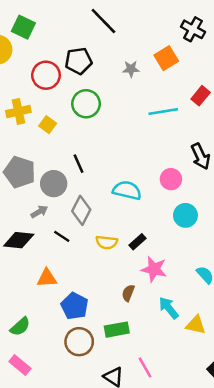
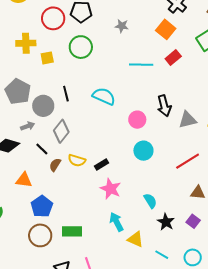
orange square: (166, 58) -> (166, 29), moved, turned -30
yellow square: (48, 125) -> (47, 58), turned 32
cyan semicircle: (127, 190) -> (104, 96), moved
brown semicircle: (128, 293) -> (55, 165), moved

